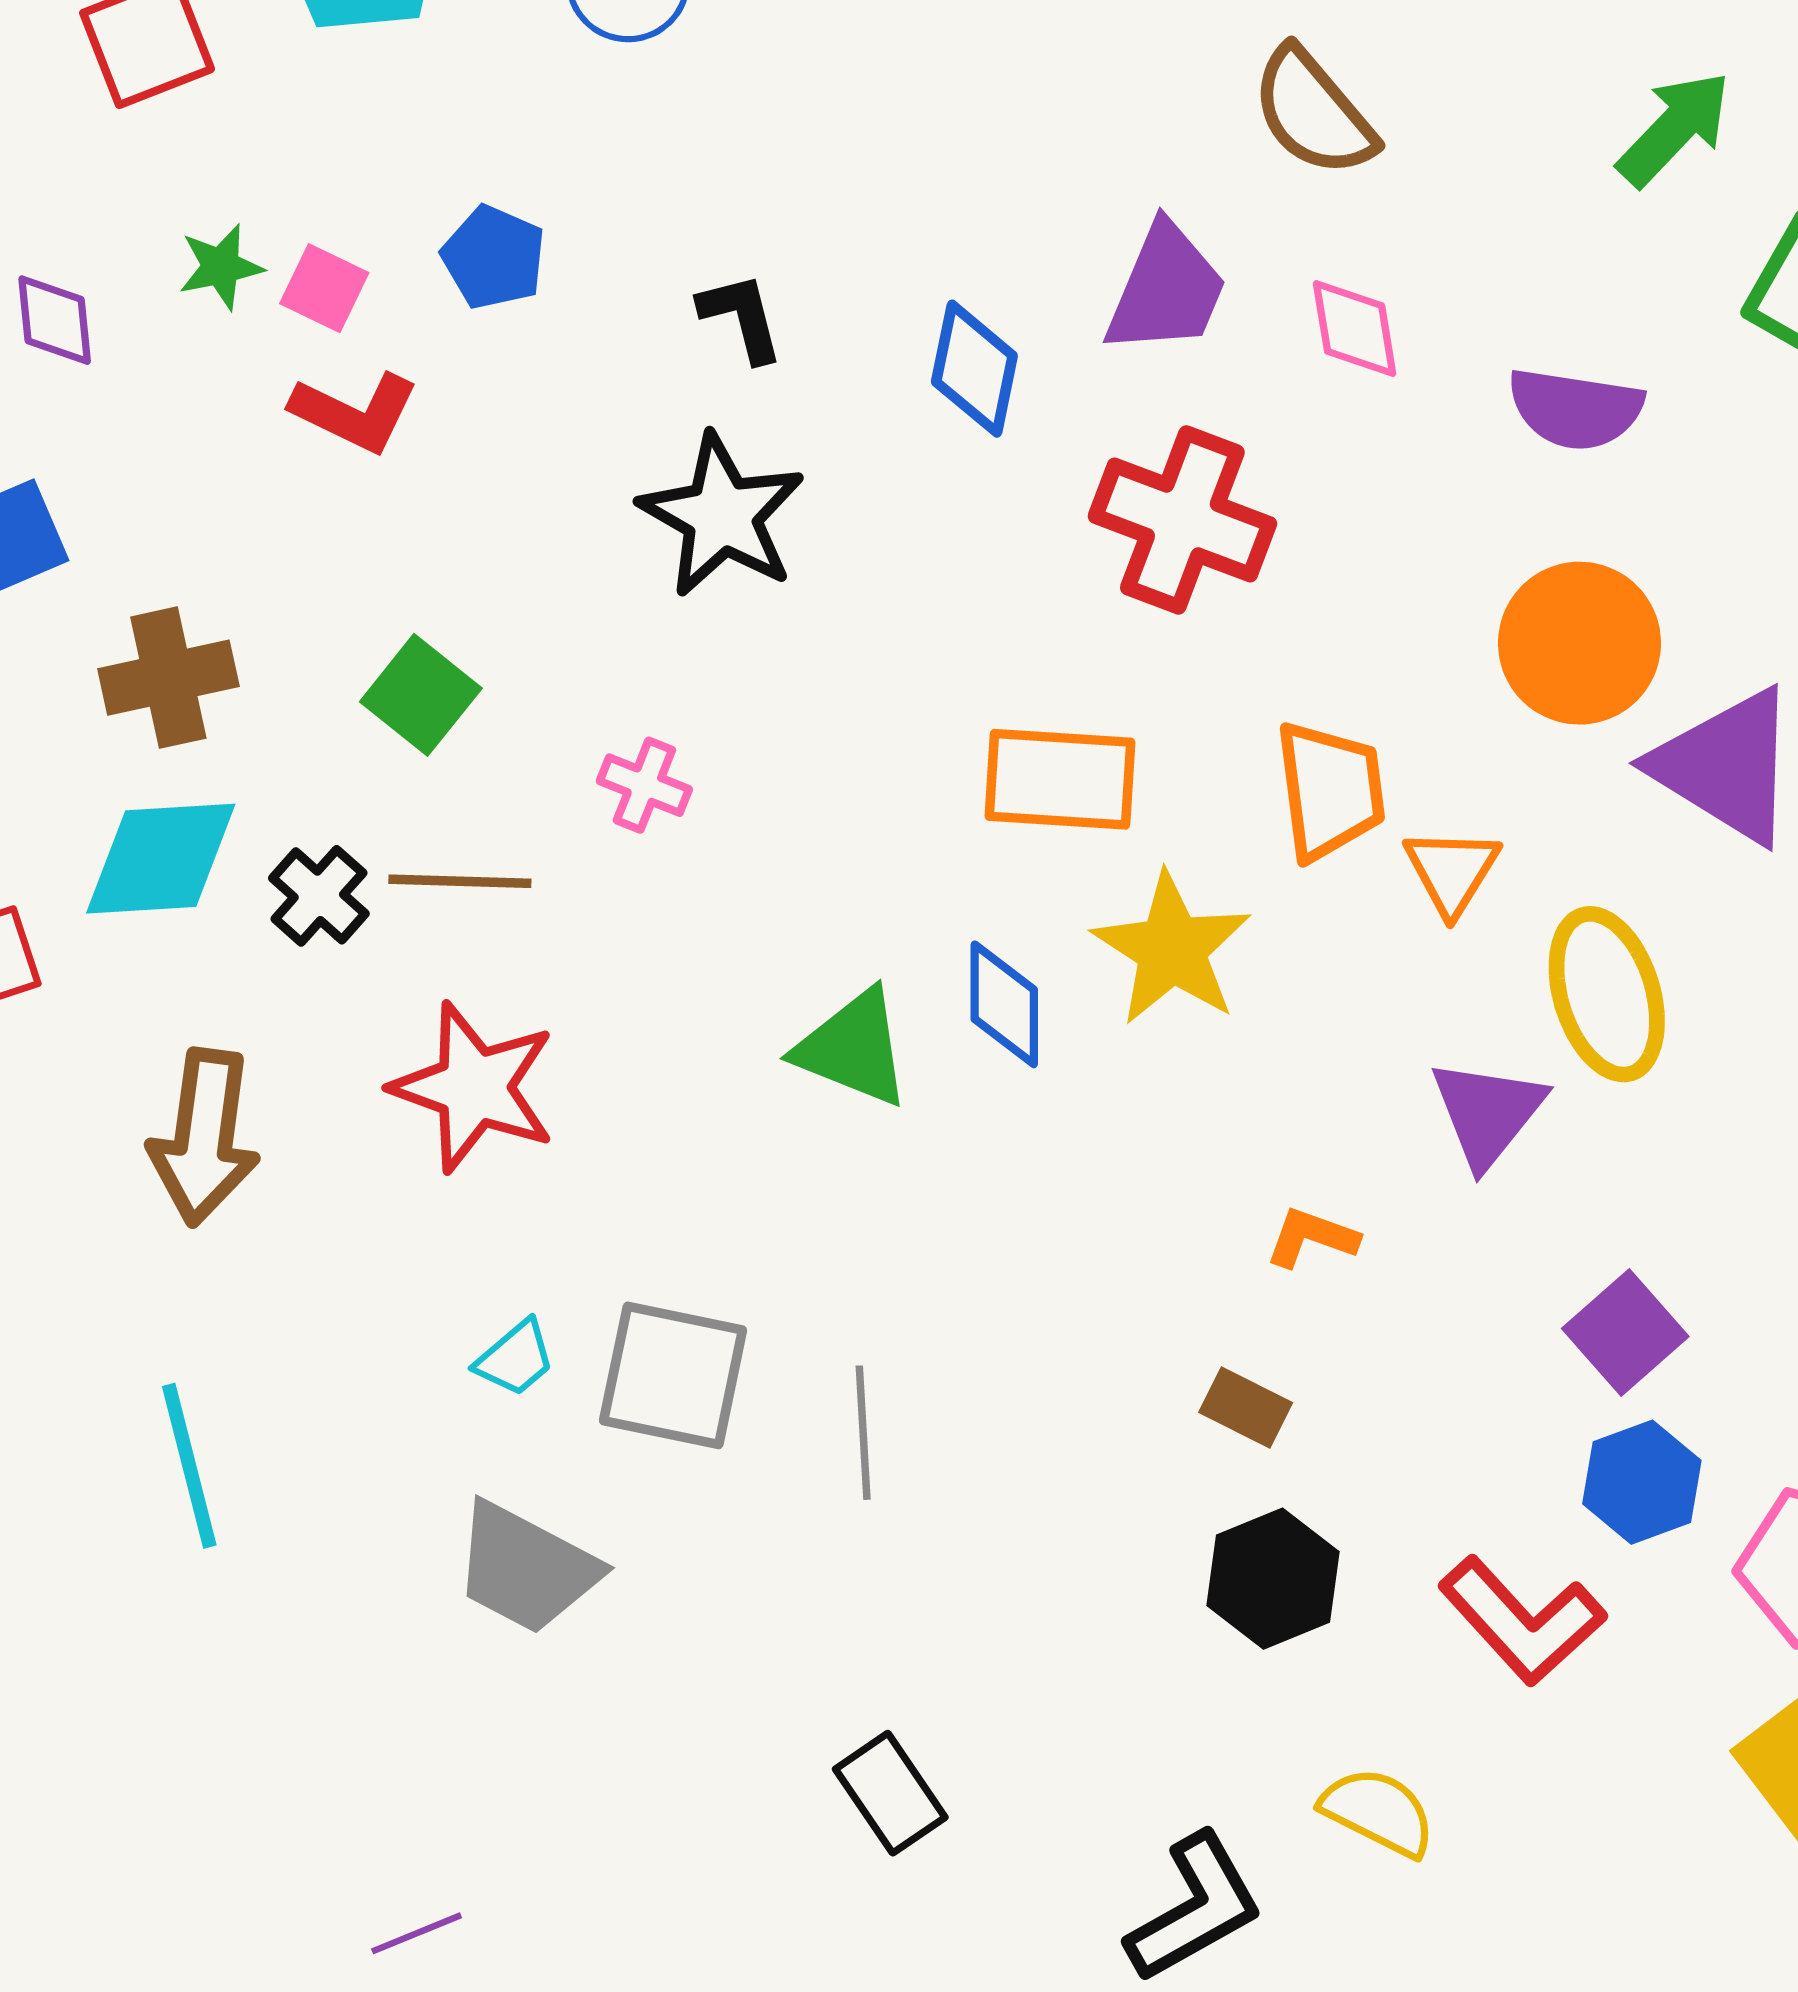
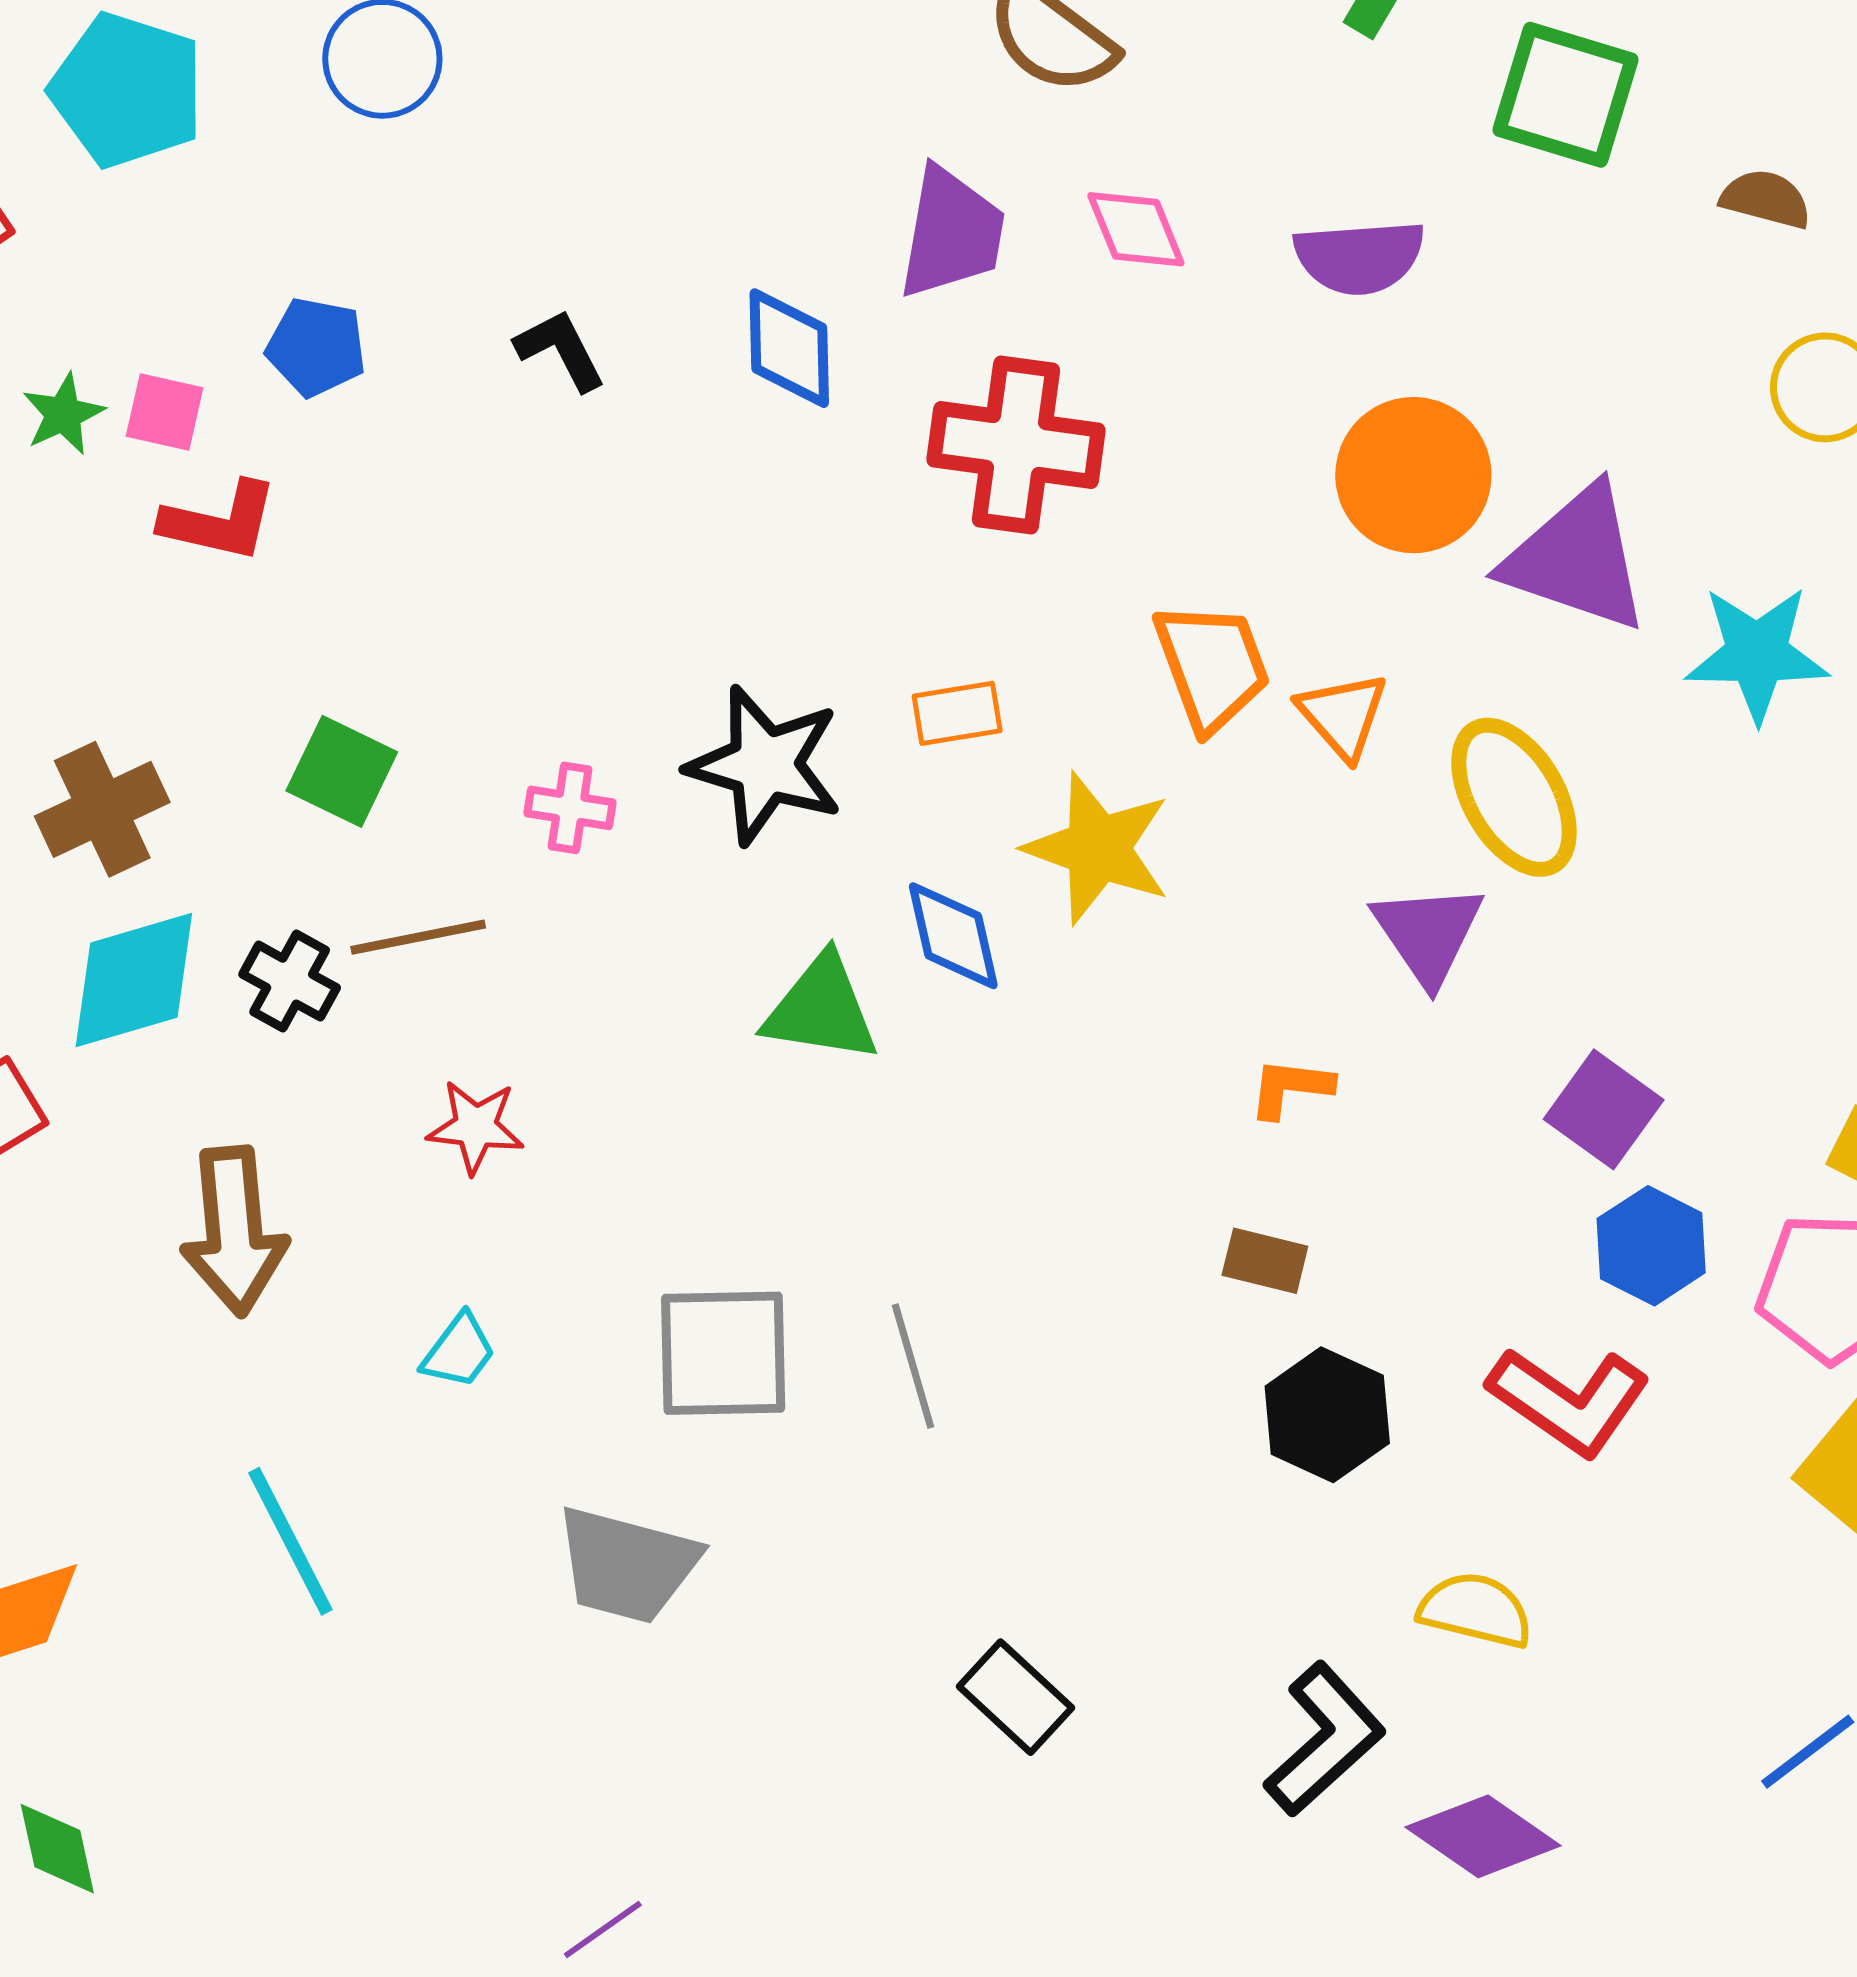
black star: (722, 516) -> (765, 765), moved
orange rectangle: (1060, 779) -> (957, 713), size x0.6
red star: (474, 1087) -> (476, 1127), size x0.6
cyan trapezoid: (515, 1358) -> (459, 1351), moved

